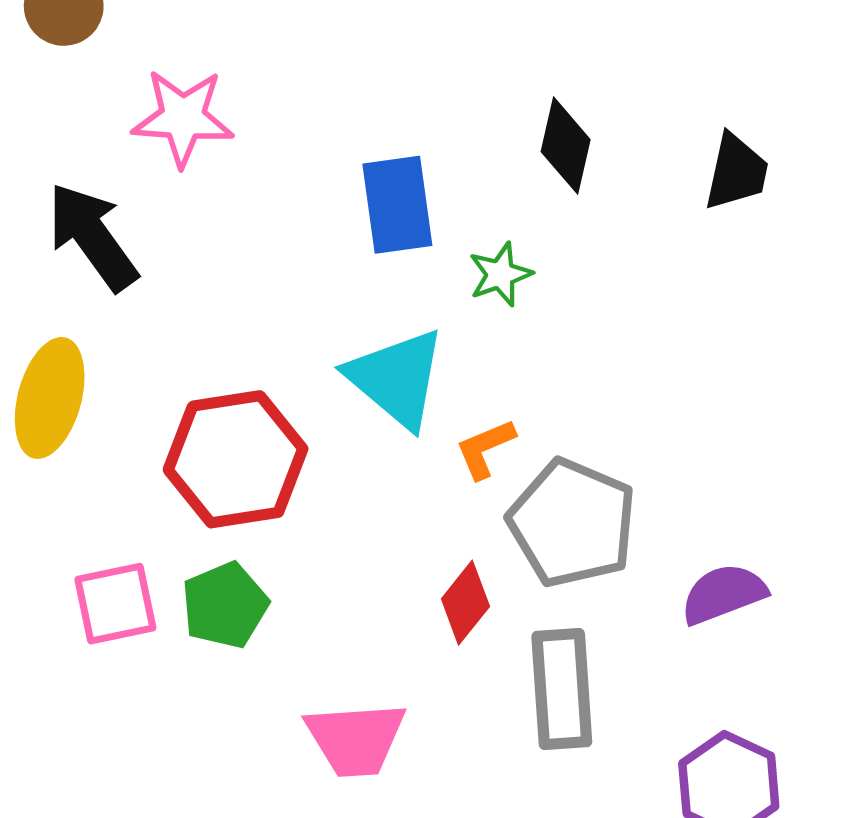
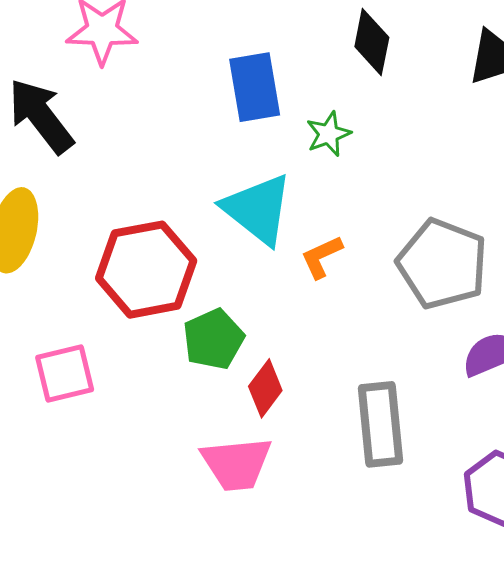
gray pentagon: (572, 523) -> (442, 264), moved
red diamond: (465, 603) -> (265, 388), moved
green pentagon: (225, 605) -> (213, 339), moved

